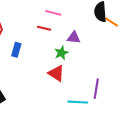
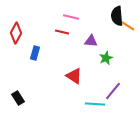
green star: (61, 53) -> (106, 58), moved
purple line: (96, 89) -> (113, 91), turned 30

